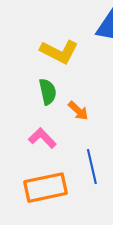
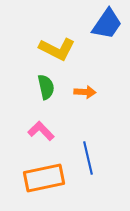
orange arrow: (78, 111) -> (85, 92), moved, turned -40

